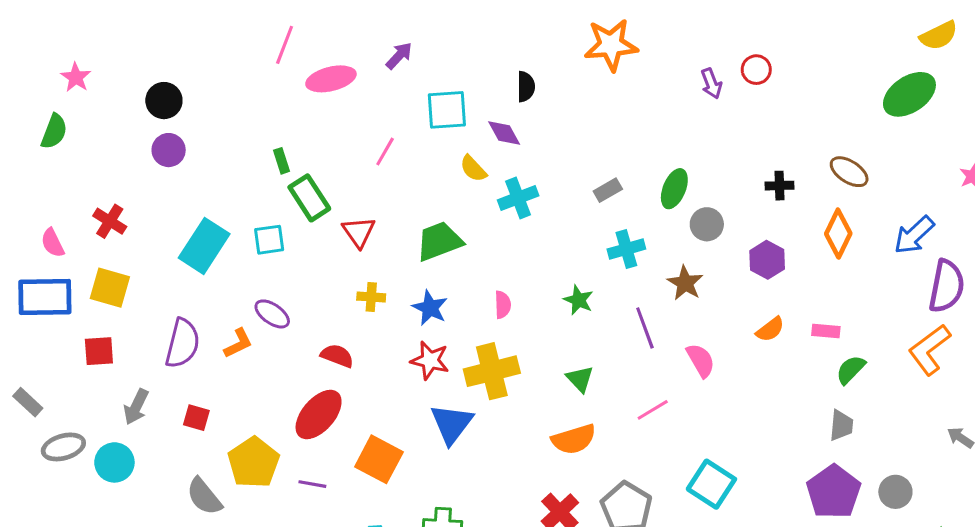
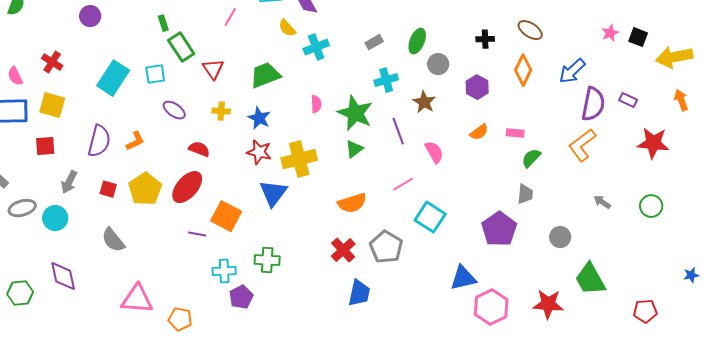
green star: (578, 300) -> (355, 113), size x1.8
pink semicircle: (503, 305) -> (316, 104), moved
purple ellipse: (272, 314) -> (174, 110), moved
green triangle: (580, 379) -> (354, 149), moved, turned 36
yellow pentagon: (254, 462) -> (145, 189), moved
purple line: (312, 484) -> (197, 234), moved
cyan square: (711, 484) -> (430, 217), moved
purple pentagon: (834, 492) -> (499, 229), moved

